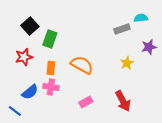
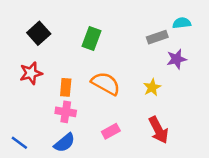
green rectangle: (50, 39) -> (91, 38), moved
purple star: (149, 47) -> (177, 59), moved
yellow star: (127, 63) -> (152, 87), moved
blue semicircle: (30, 92) -> (64, 143), moved

